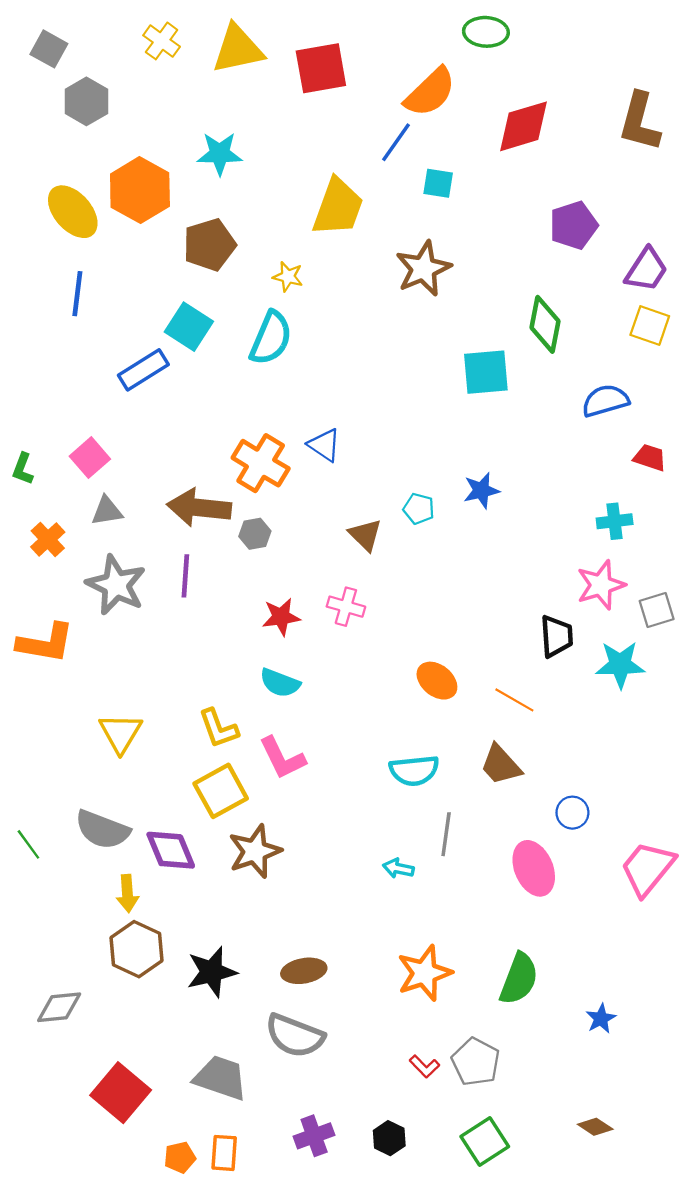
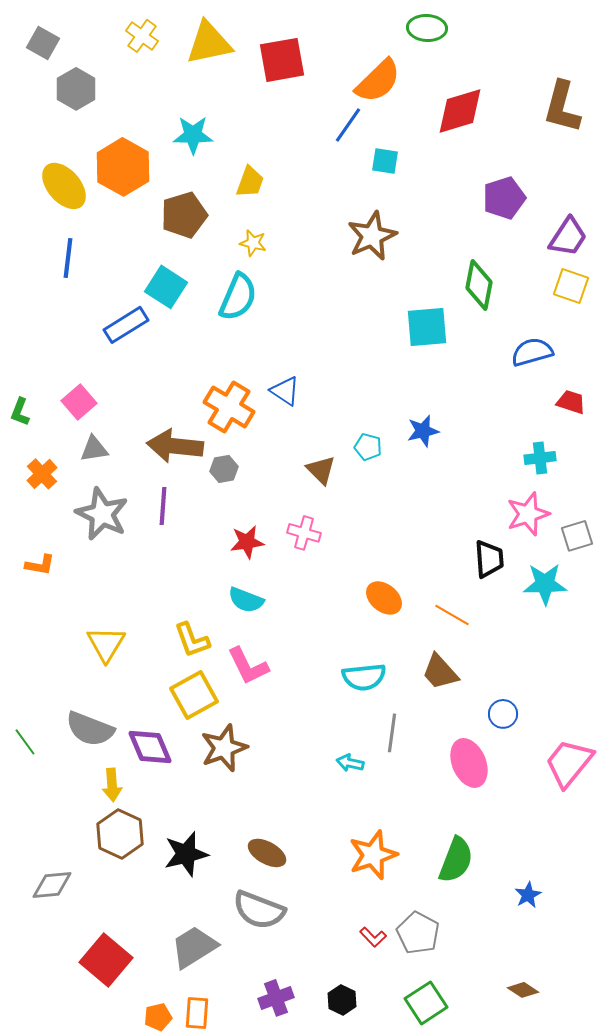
yellow trapezoid: (338, 207) -> (250, 182), moved, size x0.6
orange L-shape: (45, 643) -> (40, 565), size x0.6
brown ellipse: (304, 971) -> (267, 853), turned 39
gray trapezoid: (221, 1078) -> (194, 947), turned -51

